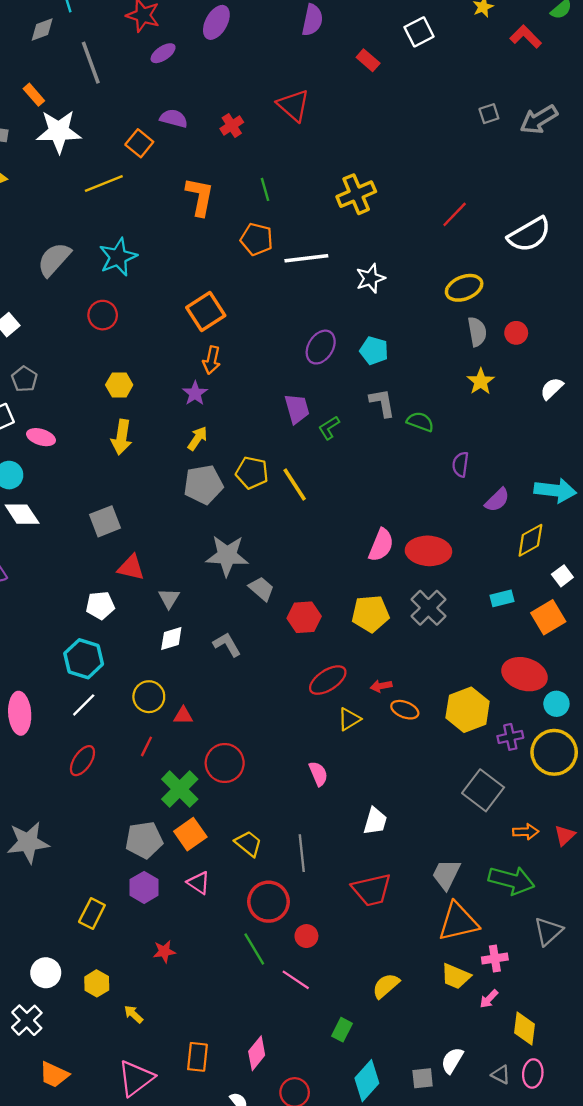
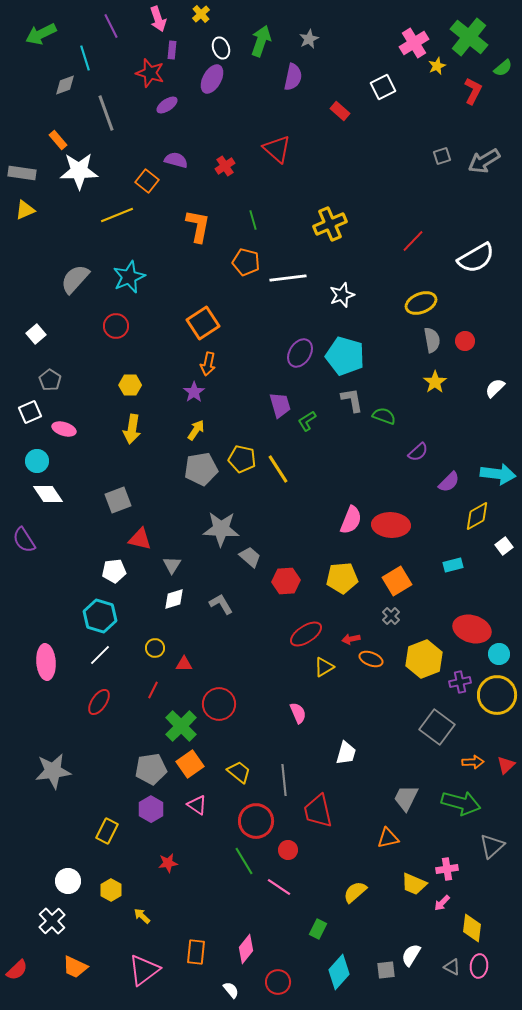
red L-shape: (526, 37) -> (473, 91), turned 72
cyan pentagon: (374, 351) -> (345, 356), size x1.6
purple semicircle: (460, 464) -> (418, 452), turned -140
gray cross: (428, 608) -> (391, 616), moved, size x0.6
orange square: (548, 617) -> (397, 581), moved
yellow circle: (149, 697) -> (155, 648), size x0.7
red trapezoid: (372, 890) -> (318, 811), moved, turned 90
orange triangle: (458, 922) -> (388, 838), moved, size x0.6

